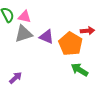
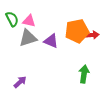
orange pentagon: (71, 44) -> (77, 31), moved, turned 30
green arrow: (80, 70) -> (84, 74), turned 66

